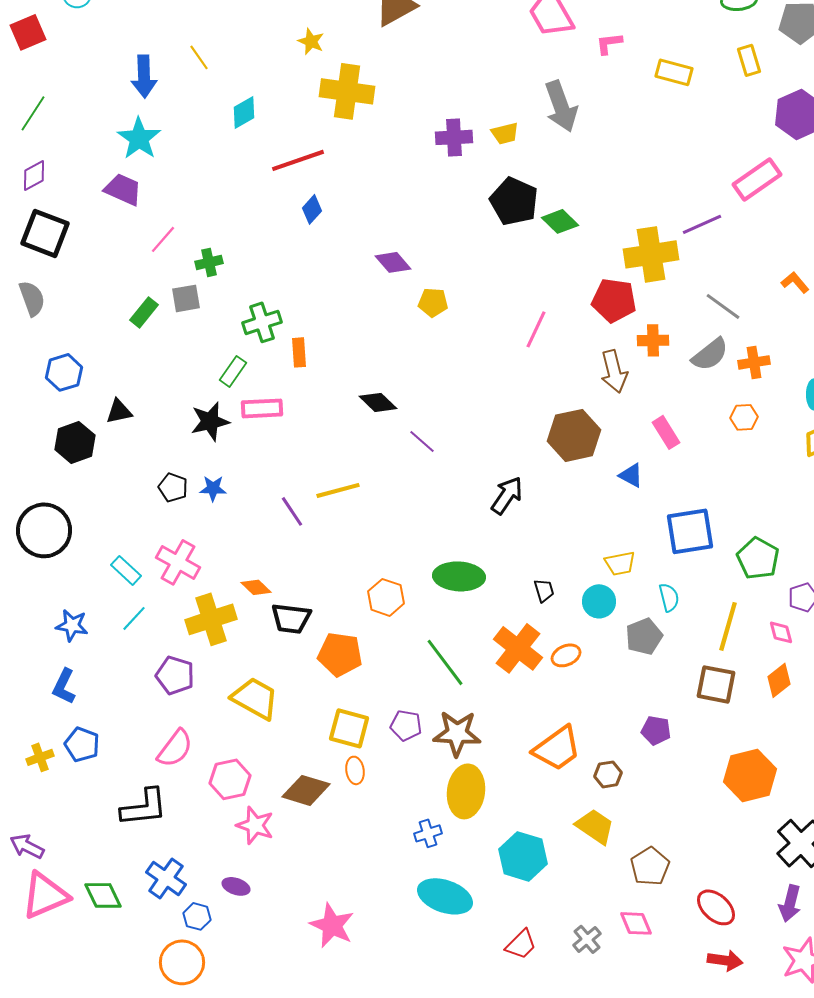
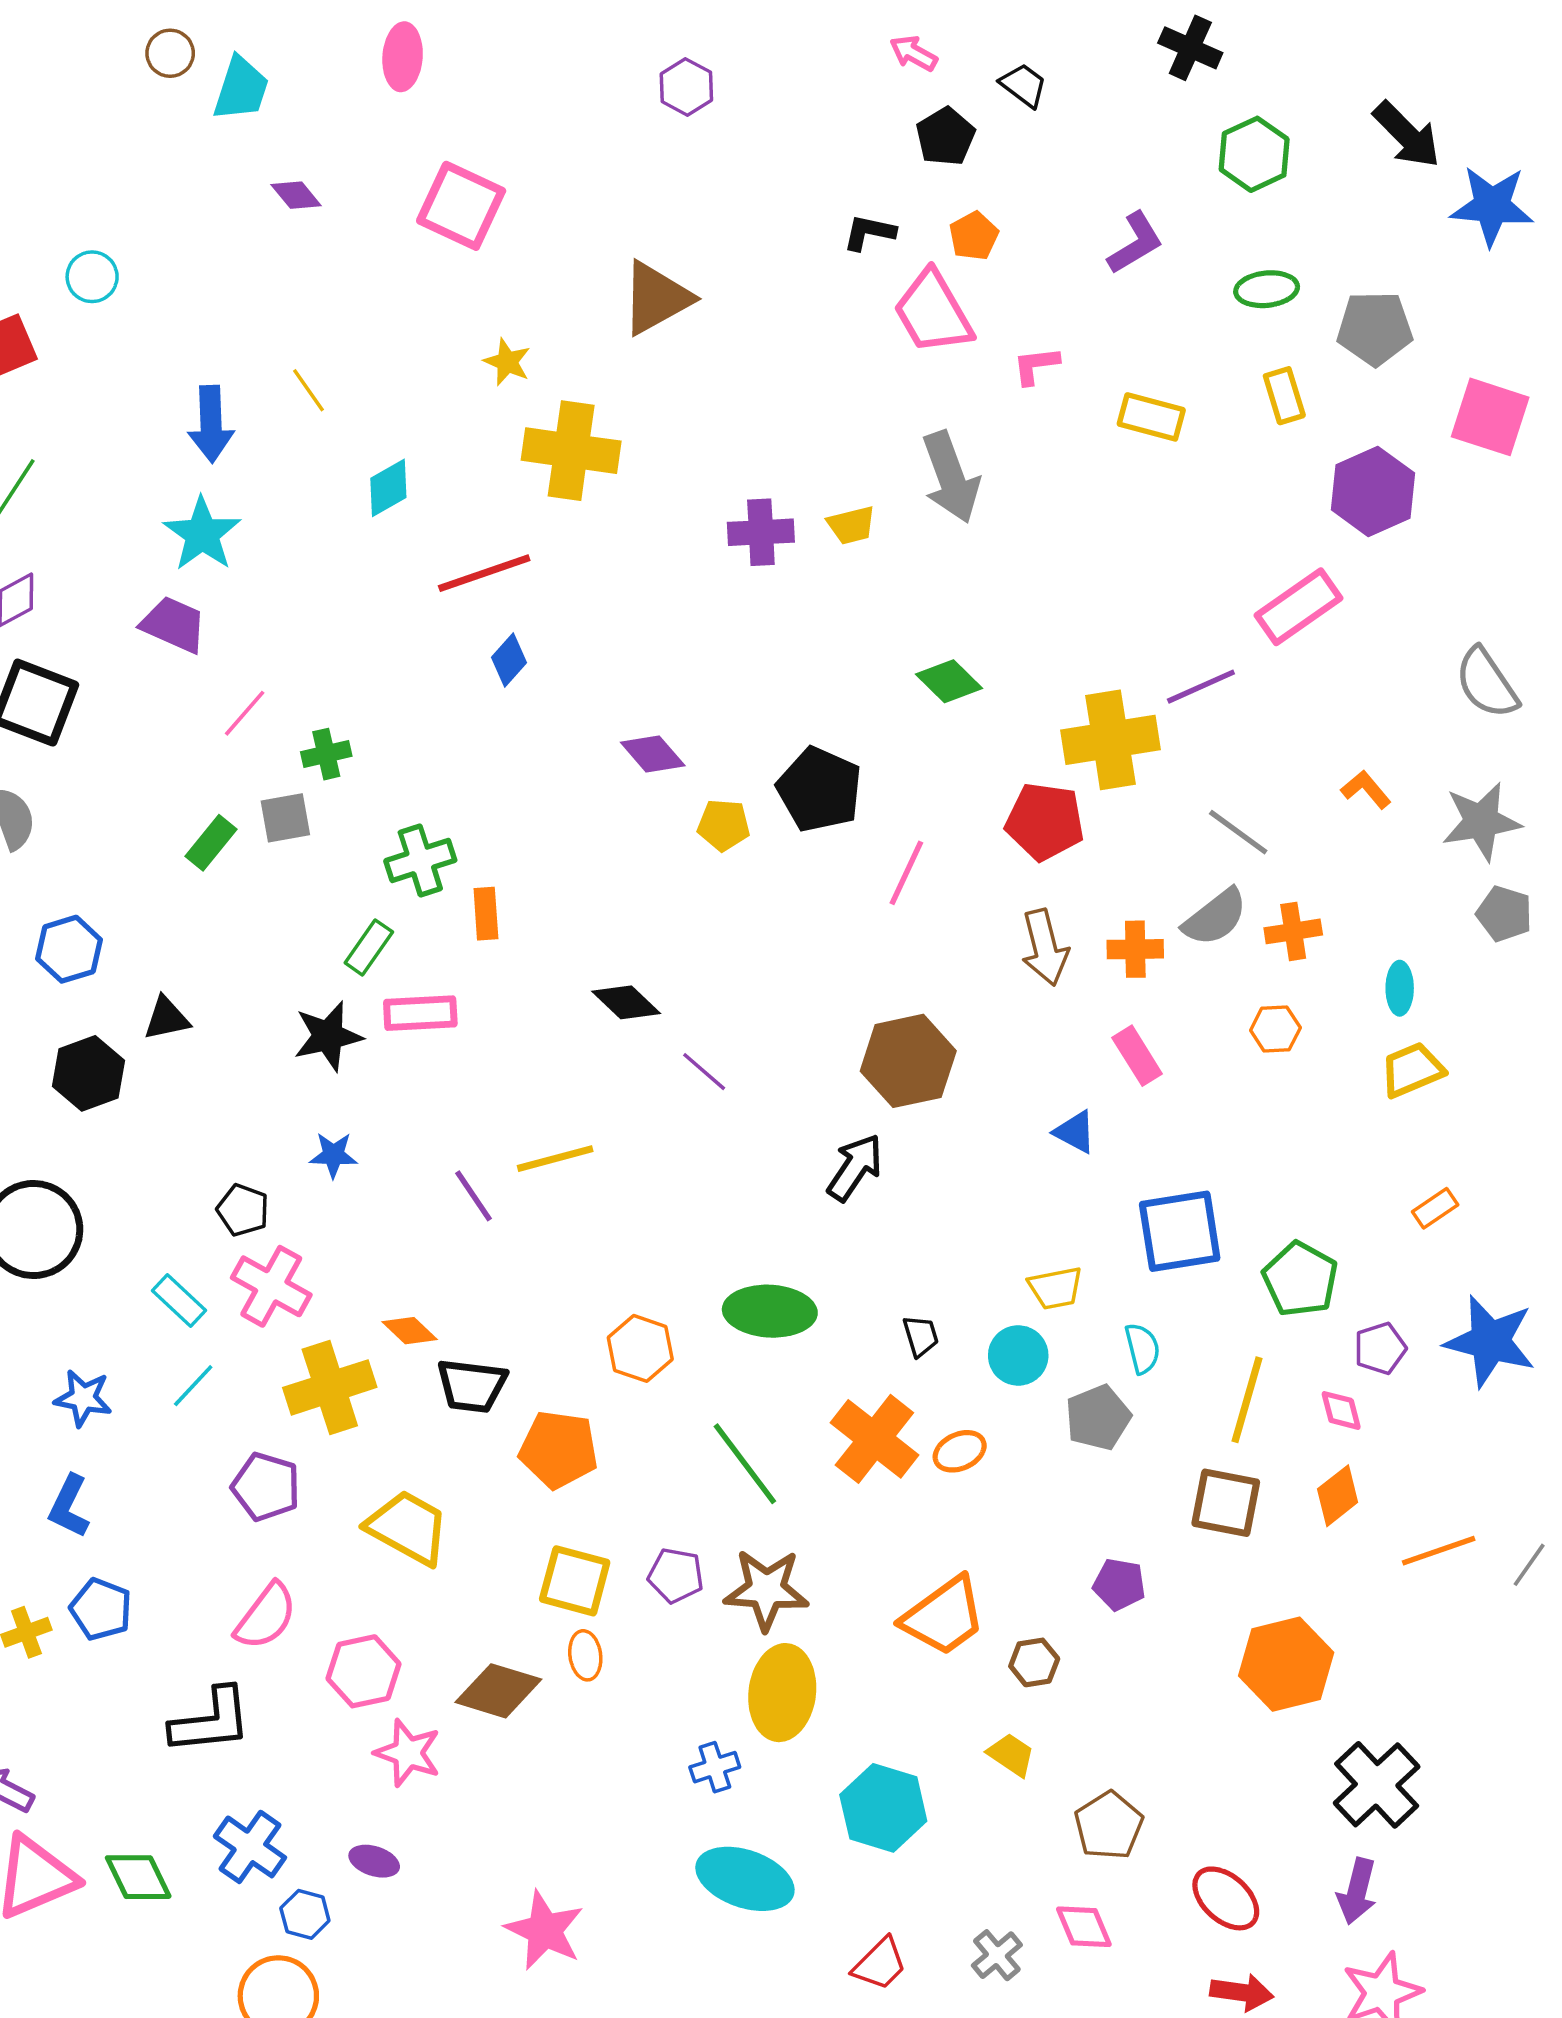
black pentagon: (514, 201) -> (819, 790), moved
orange cross: (653, 340) -> (1135, 949), moved
brown hexagon: (574, 435) -> (908, 1061), moved
black pentagon: (173, 487) -> (243, 1210), moved
yellow trapezoid: (595, 826) -> (1011, 1755), size x0.7

